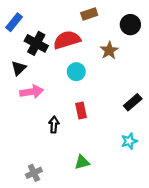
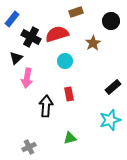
pink arrow: (32, 92) -> (27, 78), turned 108
black arrow: (54, 125) -> (46, 106), size x1.5
cyan star: (129, 141) -> (110, 120), size x1.5

